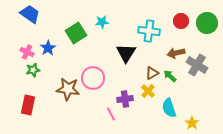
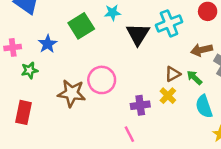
cyan cross: (149, 31) -> (169, 23), turned -30
pink cross: (27, 52) -> (13, 47), moved, turned -32
black triangle: (126, 53) -> (138, 34), moved
cyan semicircle: (169, 108) -> (204, 106), moved
pink line: (111, 114) -> (129, 134), moved

